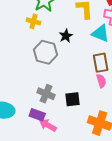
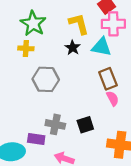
black star: (66, 36) -> (73, 48), moved
purple rectangle: (37, 115) -> (36, 139), moved

